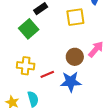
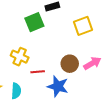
yellow square: (75, 17) -> (83, 26), turned -30

